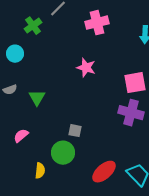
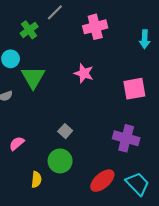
green triangle: (37, 98) -> (33, 77), moved, size x1.4
purple cross: (131, 113) -> (126, 138), moved
gray square: (75, 131) -> (65, 131), moved, turned 32

